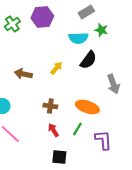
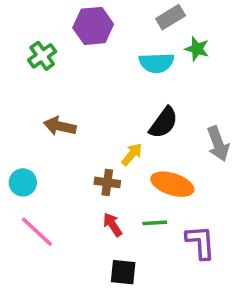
green cross: (12, 24) -> (42, 56), moved
black semicircle: (88, 60) -> (164, 123), moved
yellow arrow: (56, 68) -> (132, 154), moved
green line: (77, 129) -> (155, 223), turned 56

